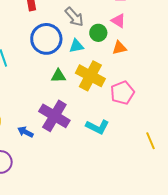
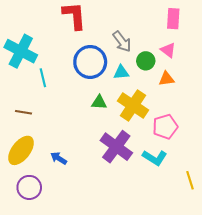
purple cross: (54, 116) -> (116, 147), moved
cyan L-shape: (97, 127) -> (155, 158), moved

